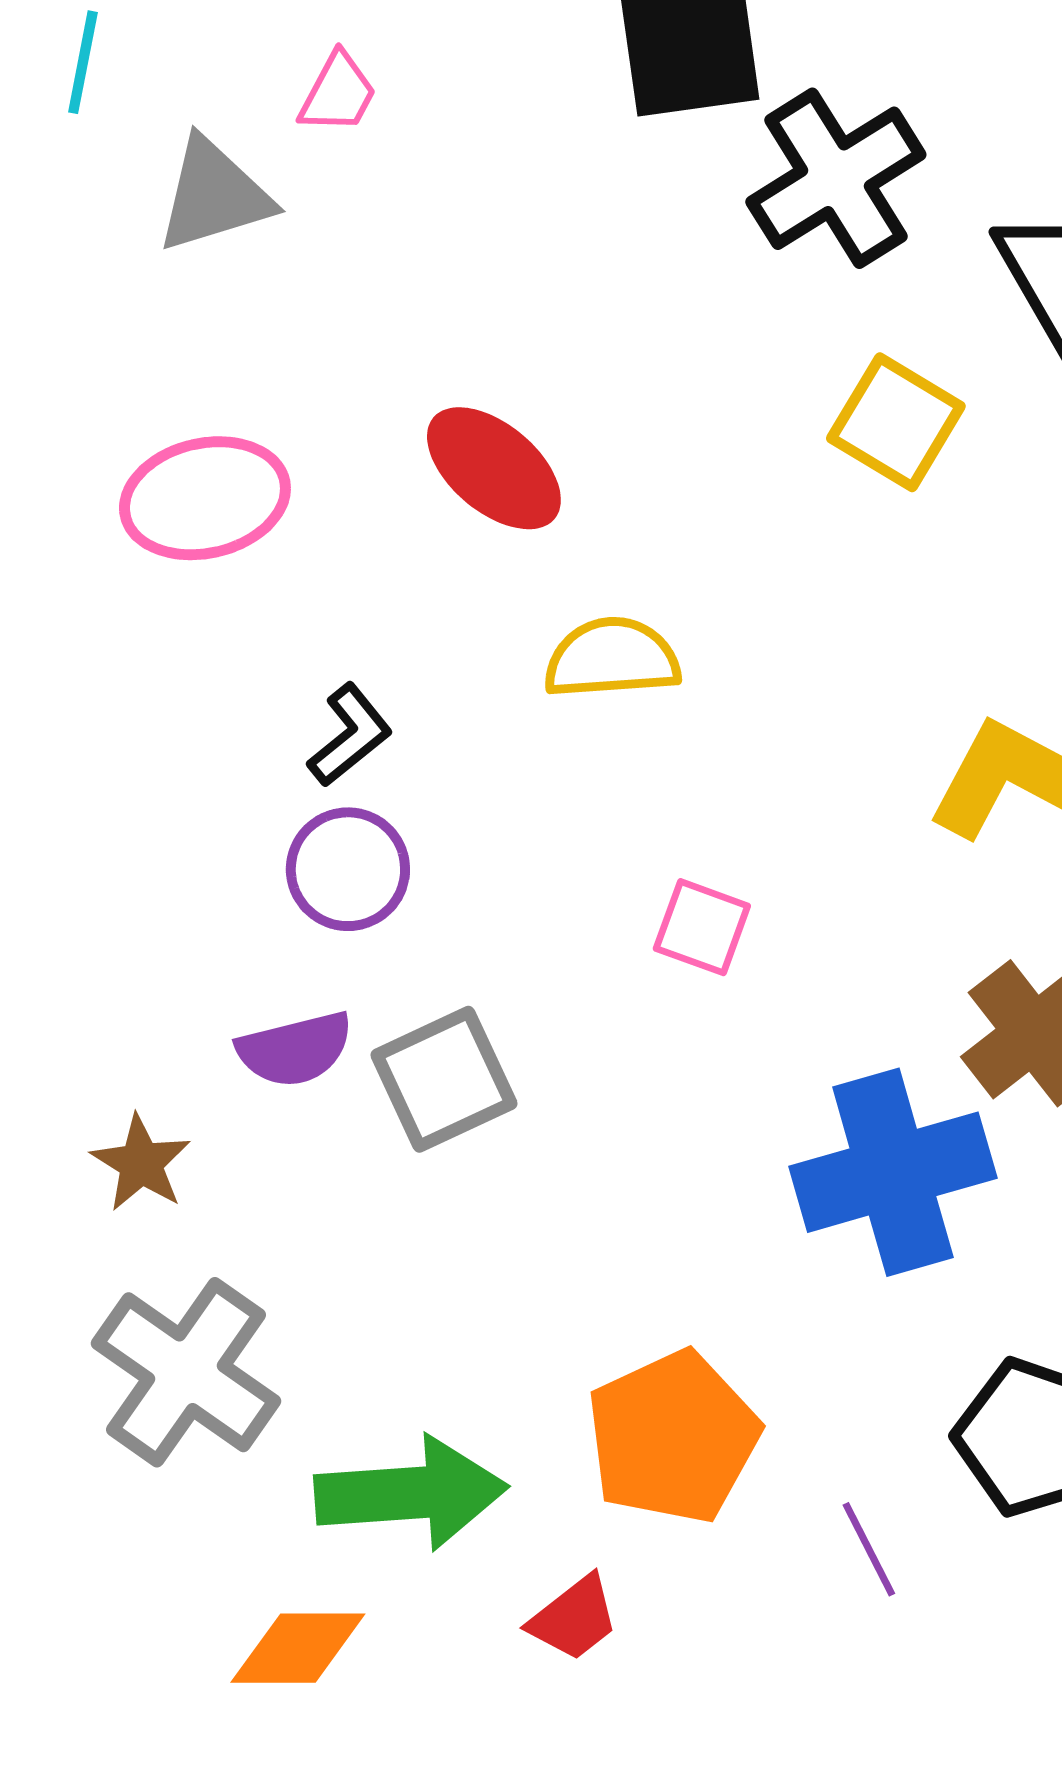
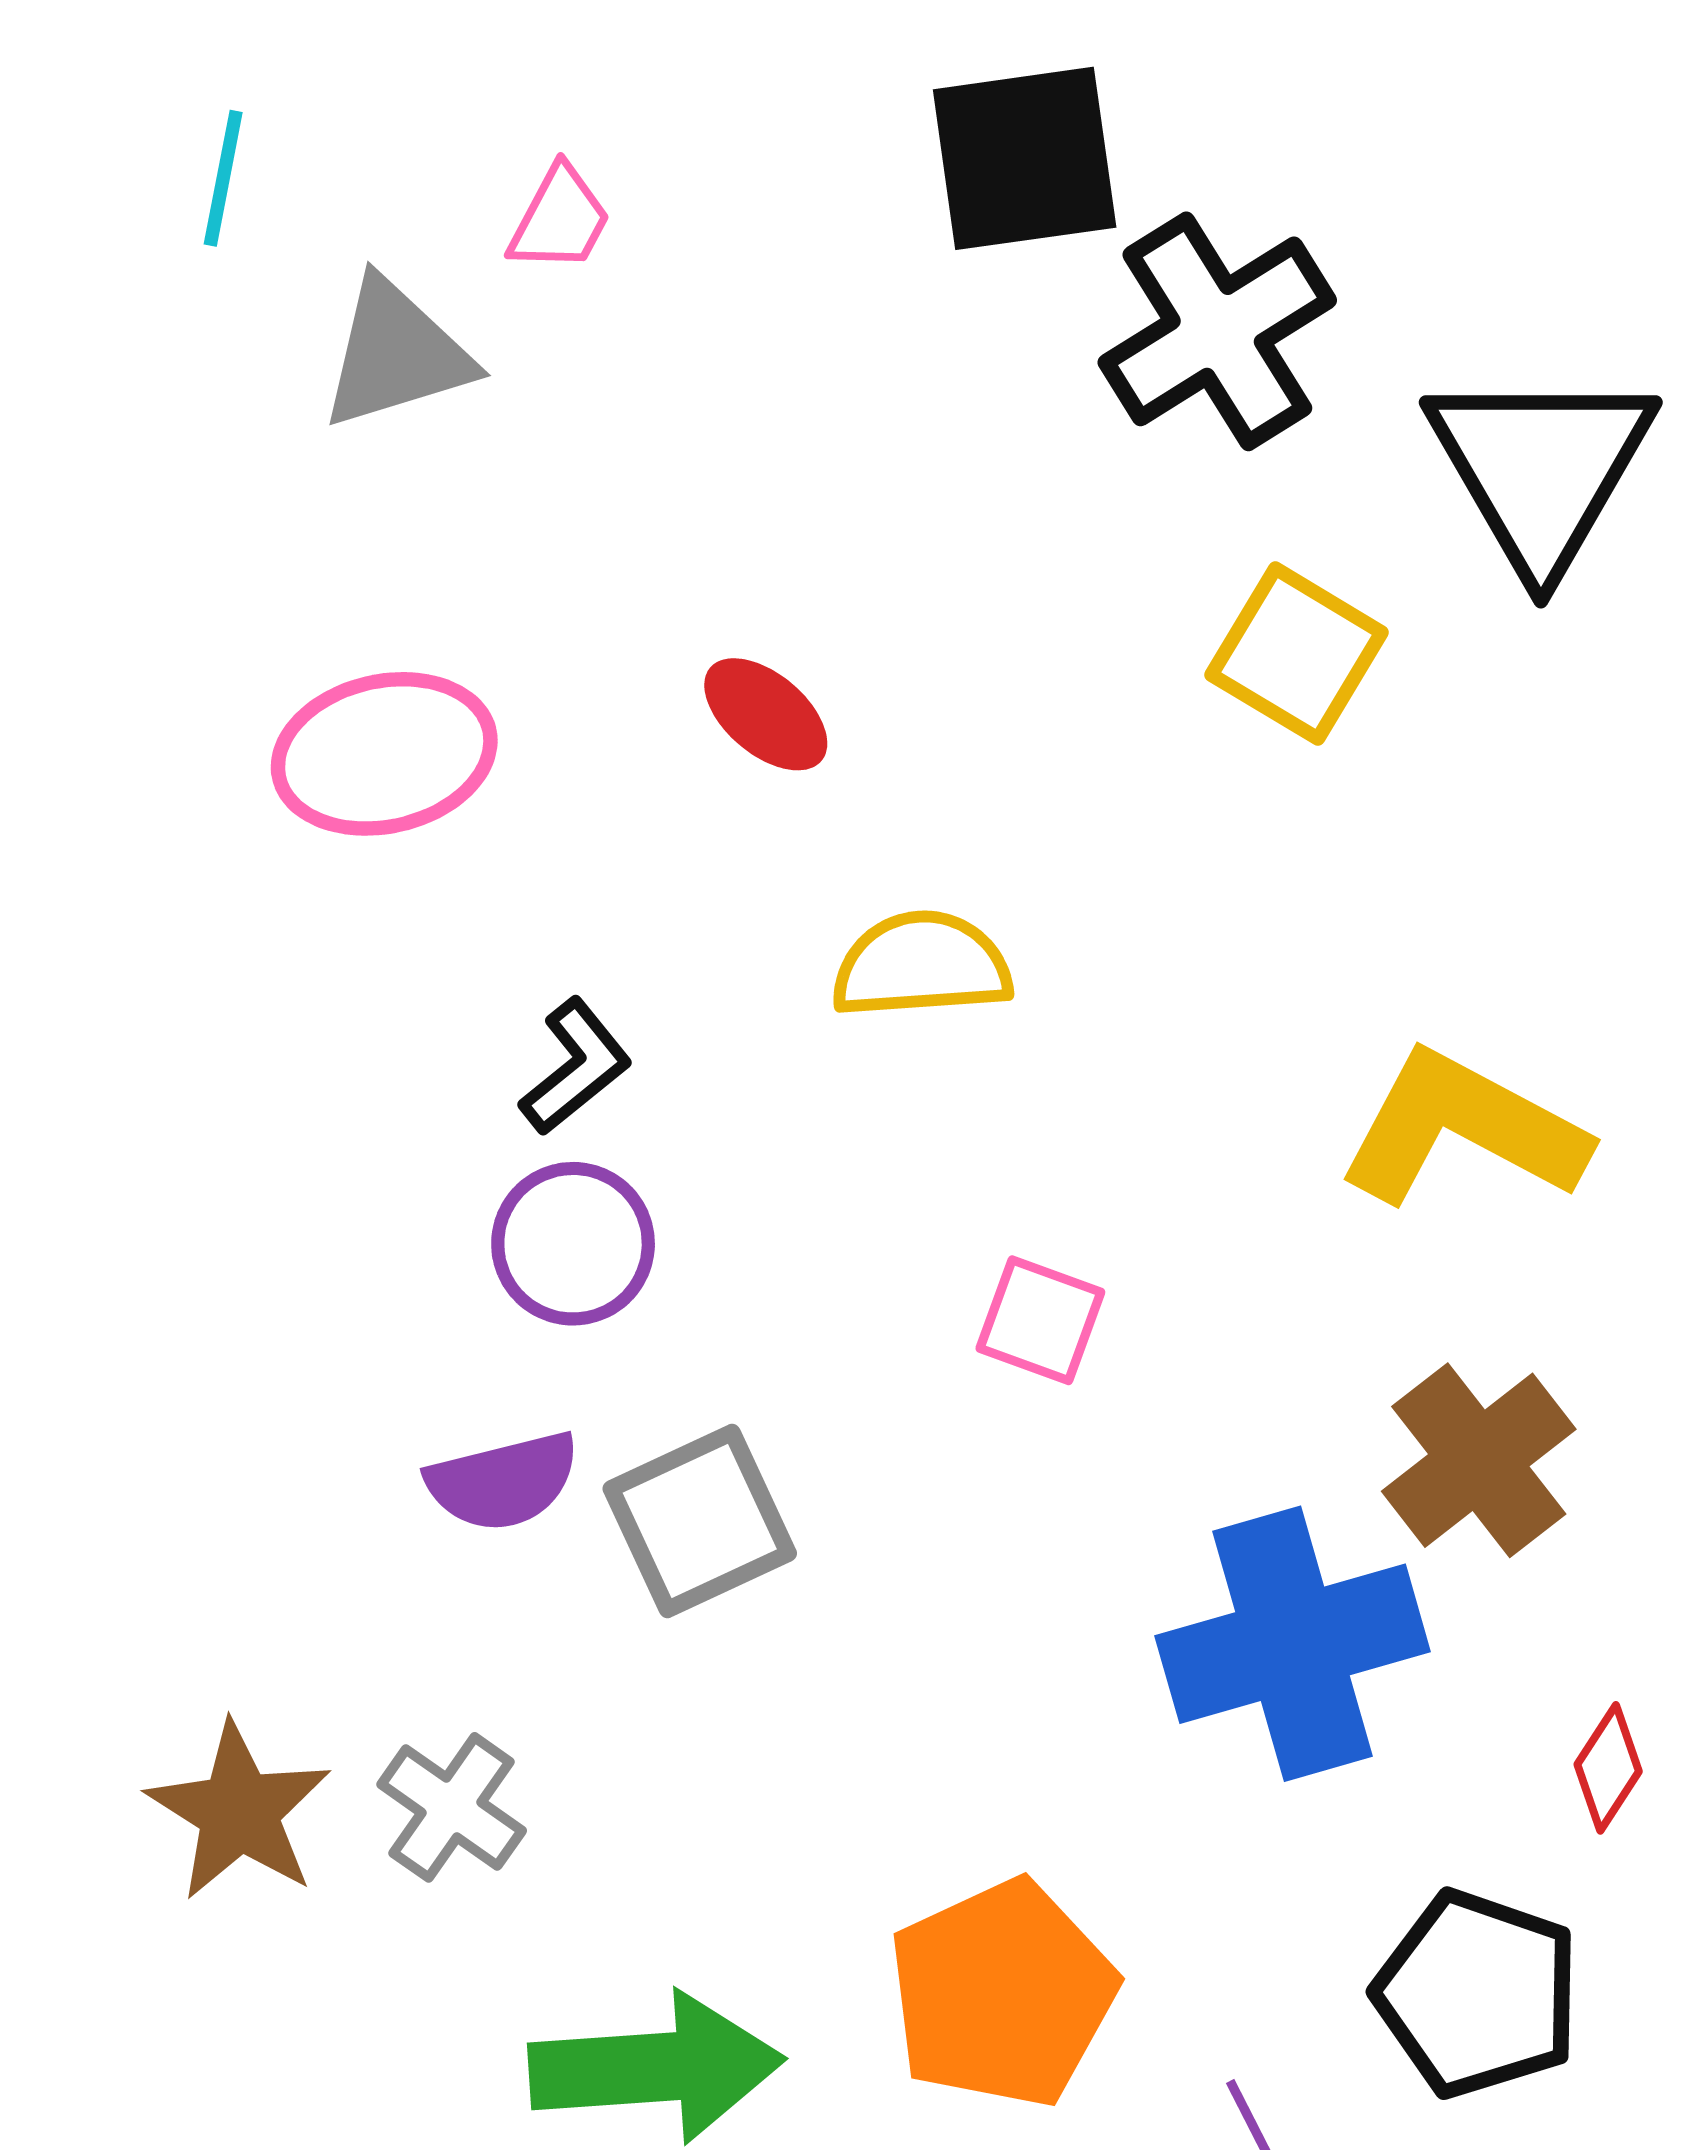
red ellipse: (494, 468) -> (766, 714), size x0.7
brown star: (141, 1163) -> (239, 1811), moved, size x1.4
gray cross: (186, 1372) -> (452, 1807), moved, size x0.6

